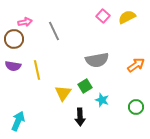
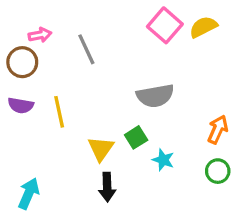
pink square: (103, 16) -> (165, 25), size x1.5
orange arrow: (136, 65) -> (218, 129), moved, turned -30
black arrow: (80, 117) -> (107, 187), moved

